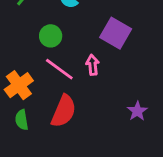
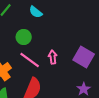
purple square: (116, 33) -> (84, 57), moved

